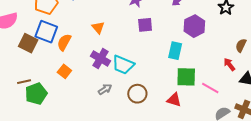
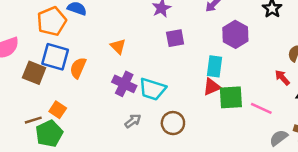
orange square: (64, 71) -> (58, 110), moved
red triangle: (174, 100) -> (212, 87), moved, turned -35

